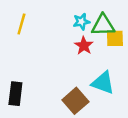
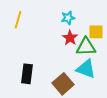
green triangle: (103, 25) -> (86, 47), moved
black rectangle: (15, 94) -> (27, 74), moved

